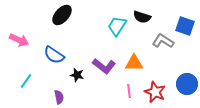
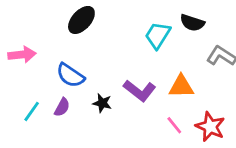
pink arrow: (19, 40) -> (22, 55), turned -30
pink line: (129, 91) -> (174, 125), turned -32
purple semicircle: (59, 97) -> (62, 107), moved, turned 40

